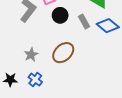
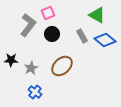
black circle: (60, 15) -> (52, 34), moved
black star: (10, 80) -> (11, 60), moved

